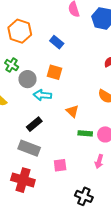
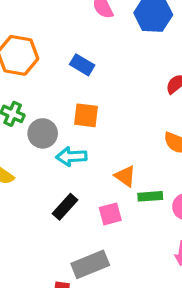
green rectangle: (85, 133) -> (150, 196), moved
gray rectangle: (29, 148) -> (90, 264), moved, turned -35
pink square: (60, 165) -> (110, 214), moved

